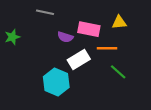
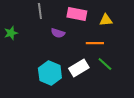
gray line: (45, 12) -> (40, 11), turned 70
pink rectangle: (89, 29) -> (77, 14), moved
white rectangle: (79, 60) -> (79, 68), moved

